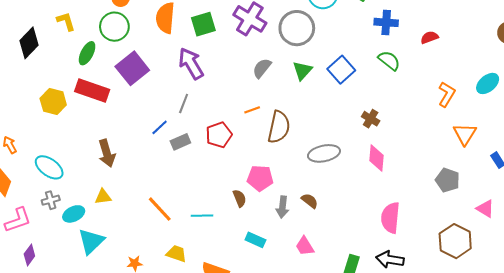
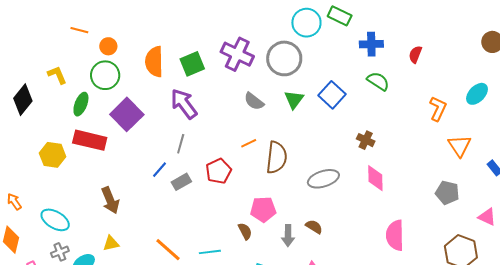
red semicircle: (429, 37) -> (415, 54), turned -42
gray semicircle: (262, 68) -> (254, 101), turned -85

